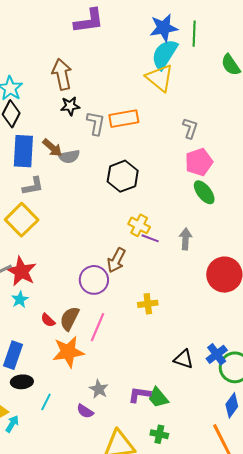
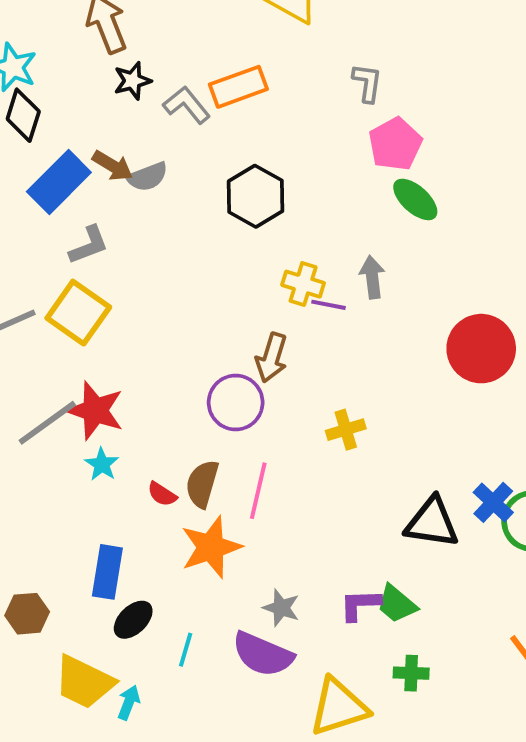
gray L-shape: (96, 123) -> (187, 105), turned -40
blue rectangle: (23, 151) -> (59, 182), turned 52
gray arrow: (186, 239) -> (372, 277), moved
black triangle: (184, 359) -> (432, 523), size x1.4
black ellipse: (22, 382) -> (133, 620), turned -30
purple semicircle: (85, 411) -> (263, 654), size x1.8

